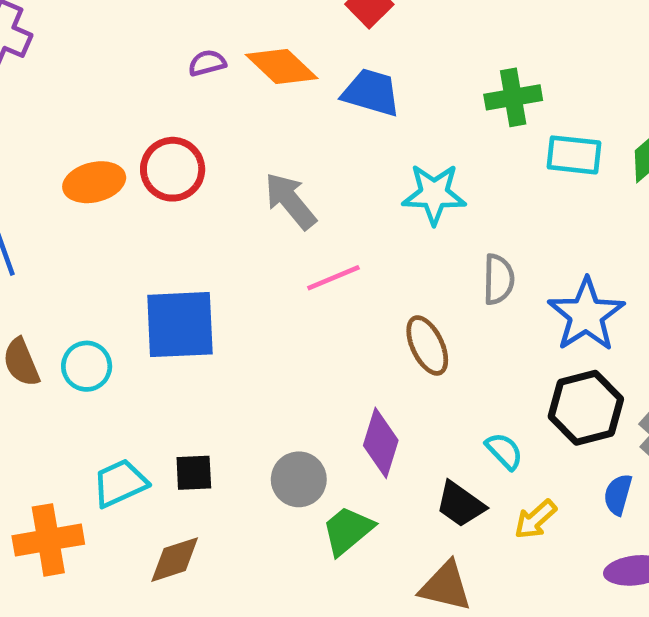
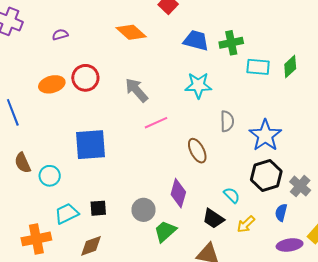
purple semicircle: (207, 63) -> (60, 35), moved
blue trapezoid: (371, 92) -> (196, 40), moved
cyan circle: (87, 366) -> (50, 176), moved

